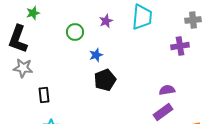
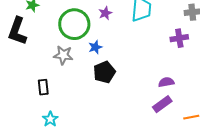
green circle: (75, 32) -> (74, 24), size x1.8
gray star: (23, 68) -> (63, 55), moved

